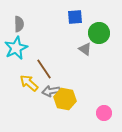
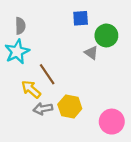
gray arrow: (51, 91) -> (43, 109), moved
pink circle: (104, 113) -> (112, 122), size x1.5

